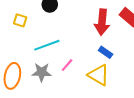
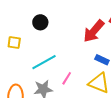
red arrow: (102, 22) -> (94, 31), turned 45

